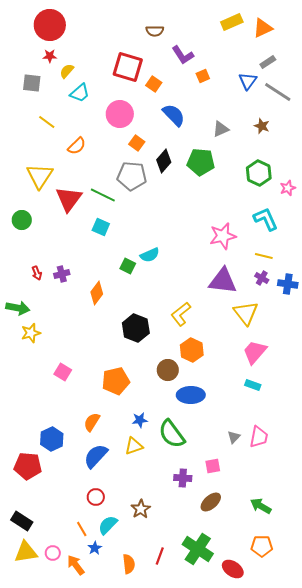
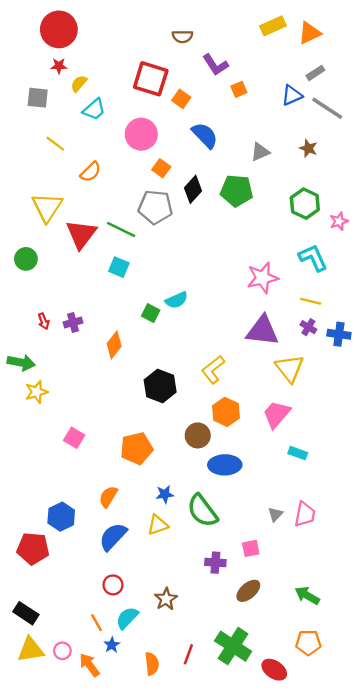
blue triangle: (248, 81) -> (292, 95), turned 30
pink trapezoid: (255, 352) -> (277, 414), moved

